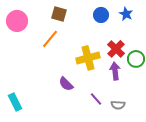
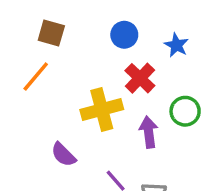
blue star: (126, 14) -> (176, 45), moved
red cross: (116, 49) -> (140, 78), moved

